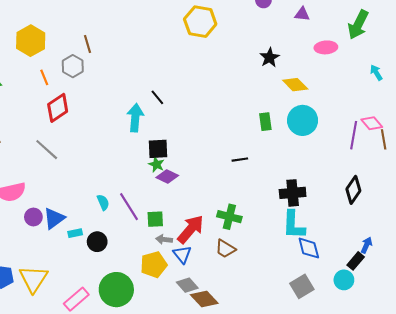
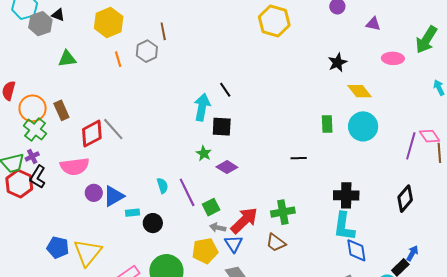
red diamond: (58, 108) -> (92, 134), moved
black square: (158, 149) -> (222, 127), moved
green star: (156, 164) -> (204, 153), moved
green cross: (229, 217) -> (283, 212), turned -30
green square: (155, 219) -> (211, 207), turned -30

